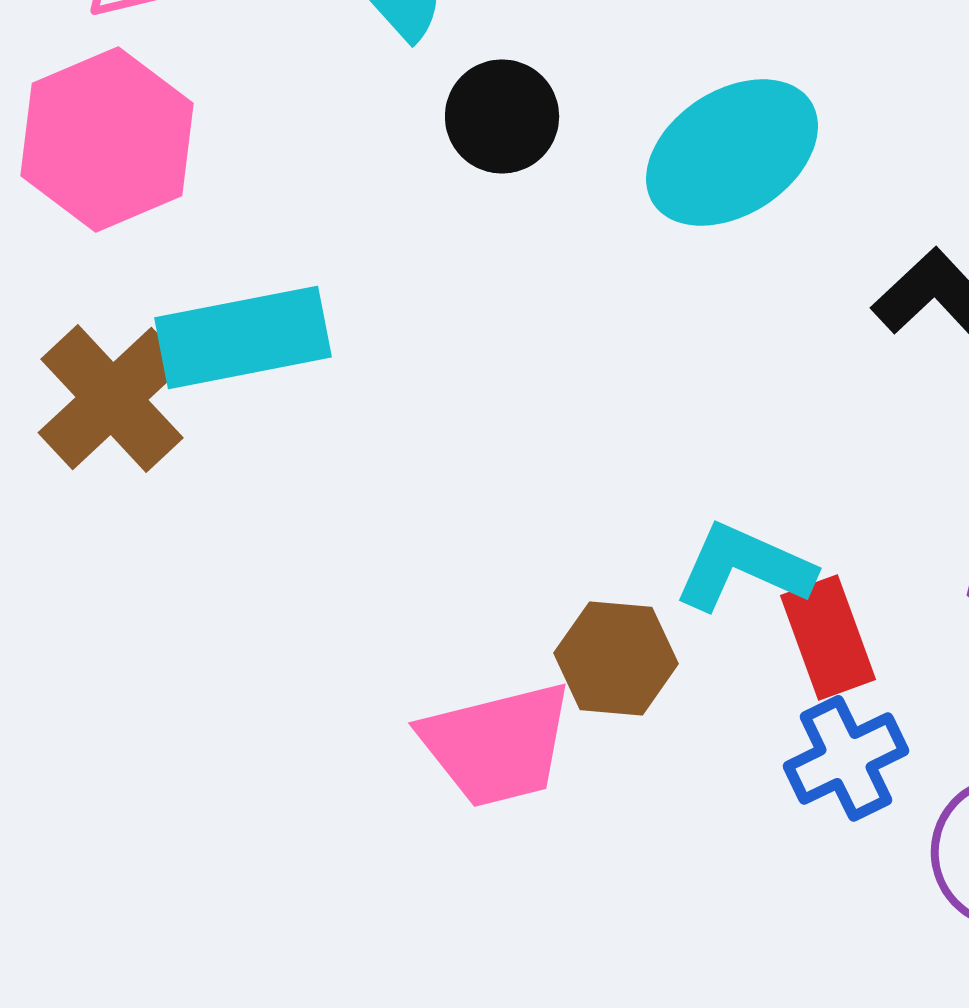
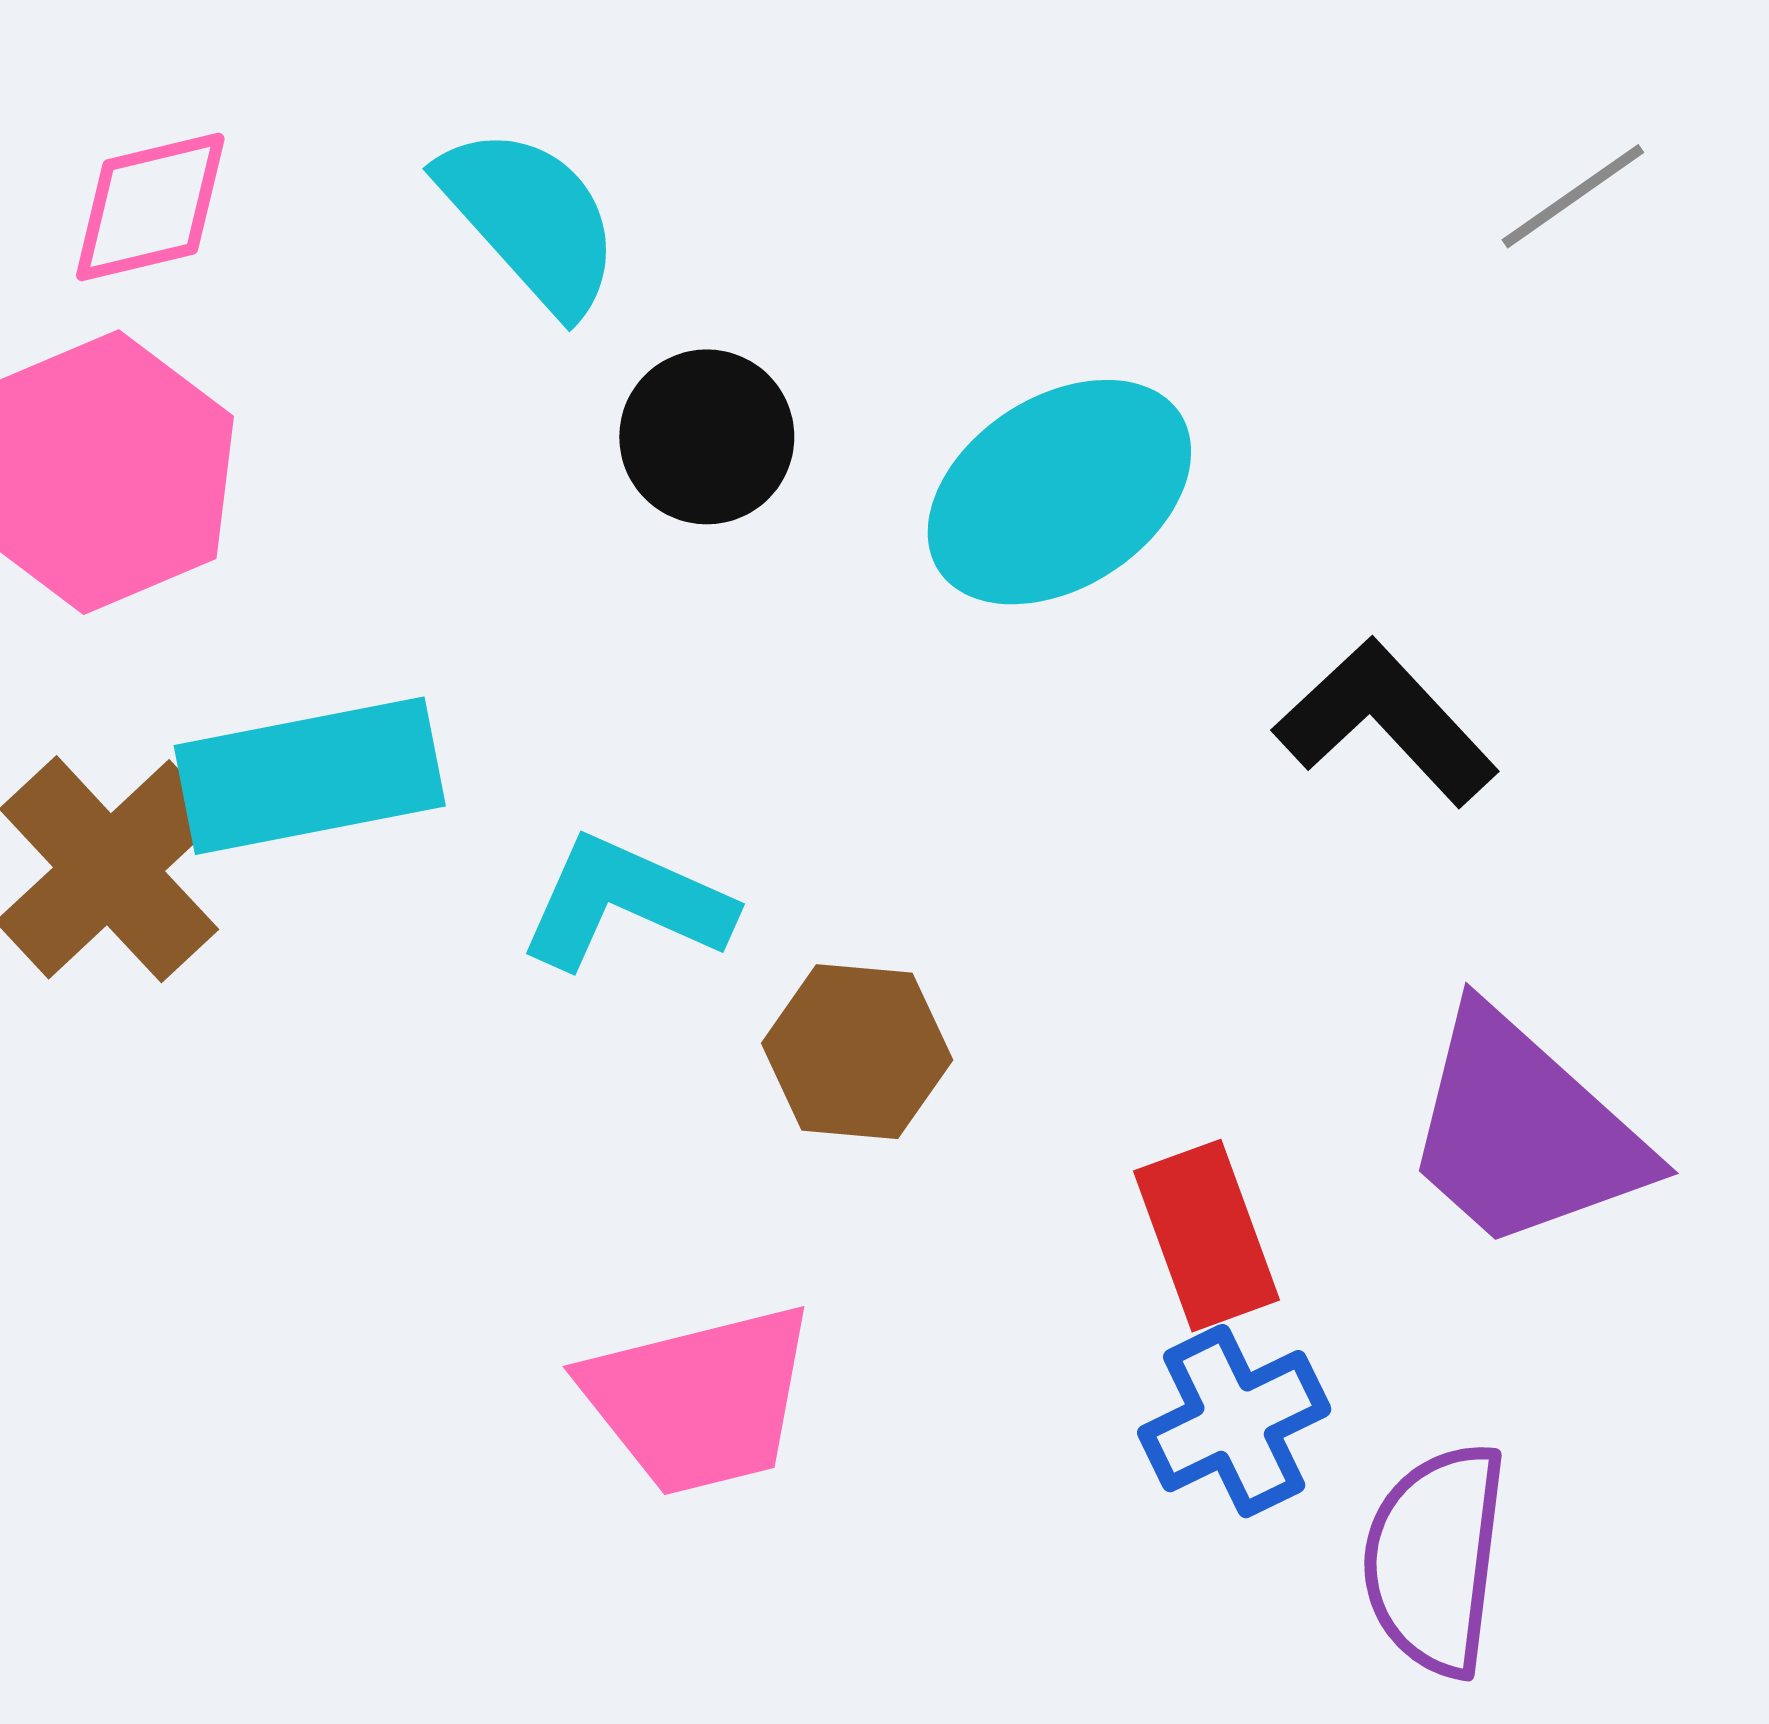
cyan L-shape: (744, 567) -> (626, 903), moved
brown hexagon: (616, 658) -> (857, 1052), moved

